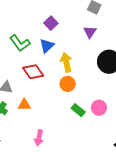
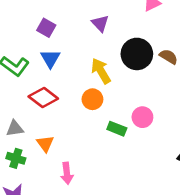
yellow arrow: (66, 62) -> (101, 71), moved
orange triangle: (24, 105) -> (45, 144), turned -48
pink arrow: (39, 138) -> (67, 173), moved

